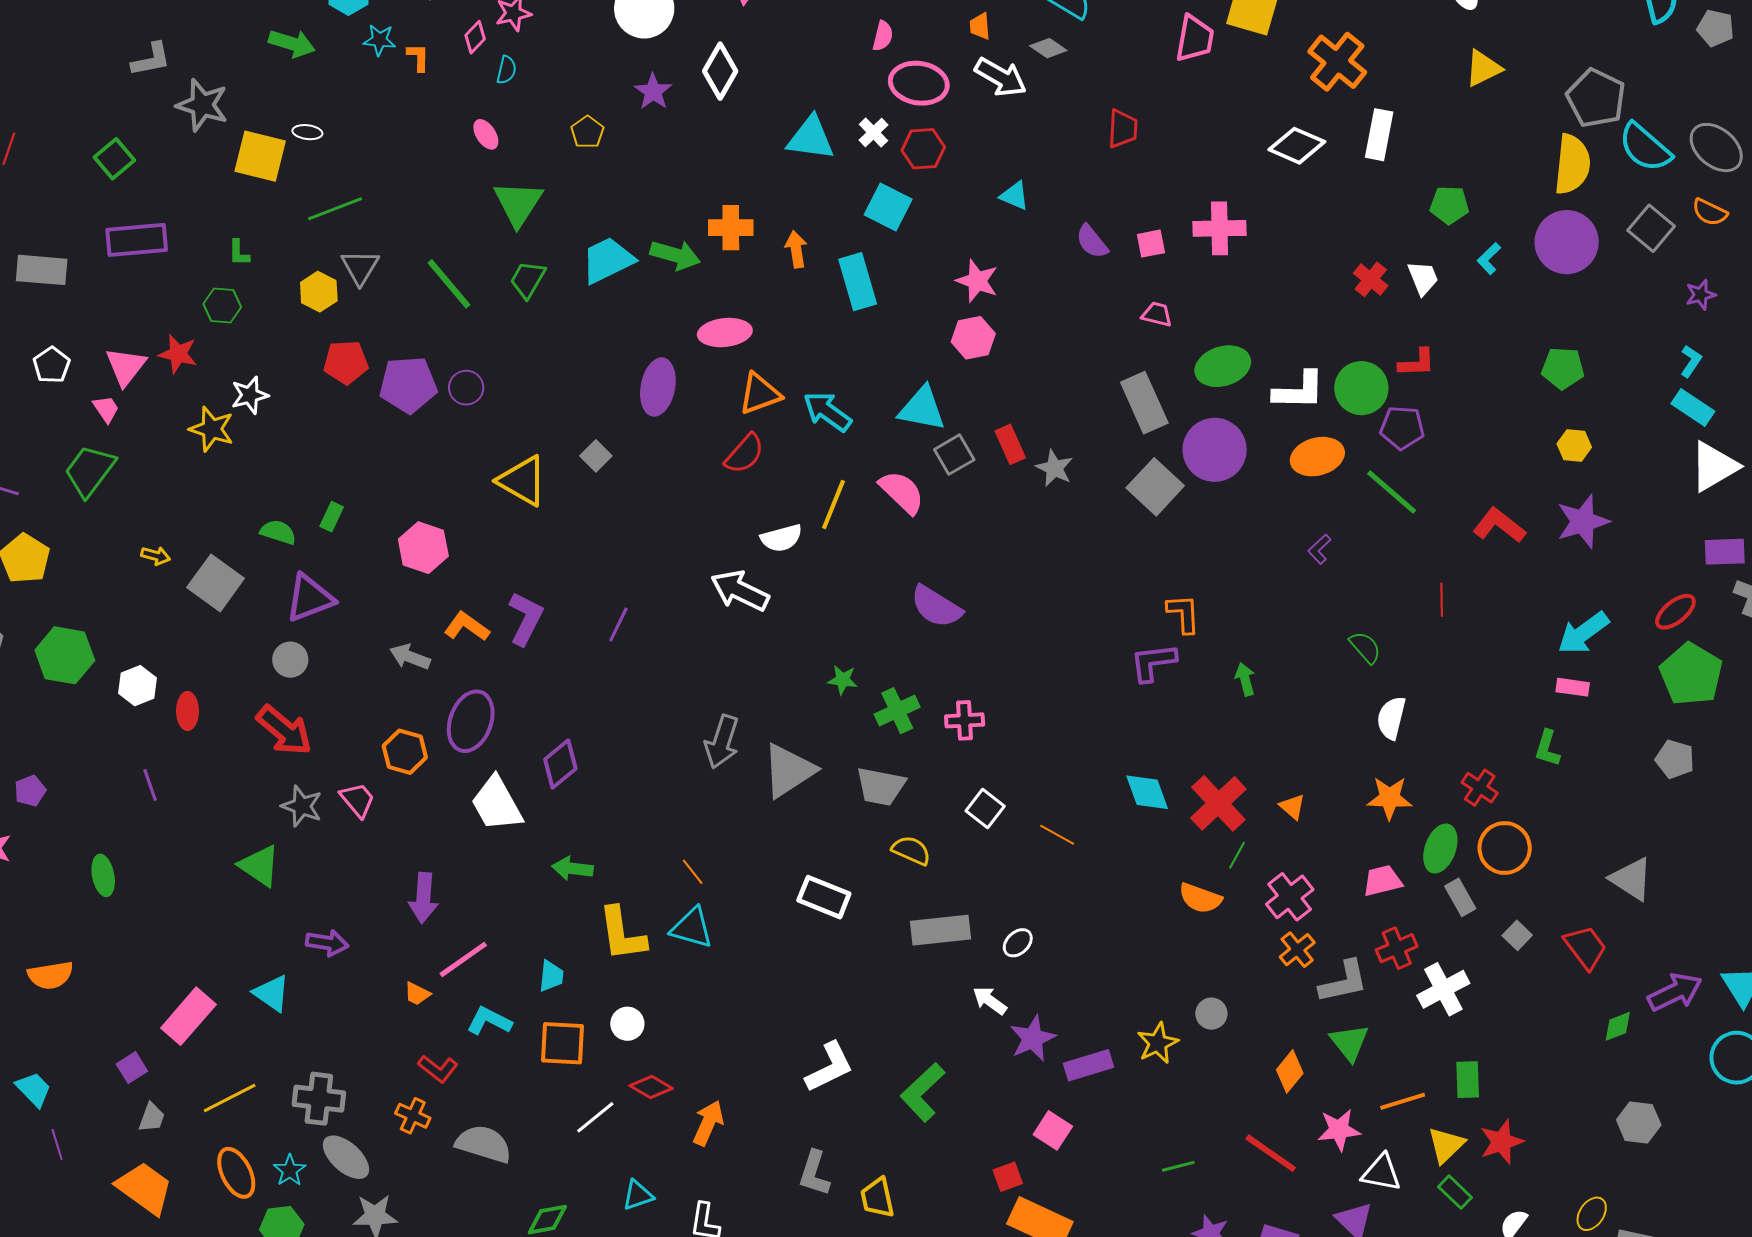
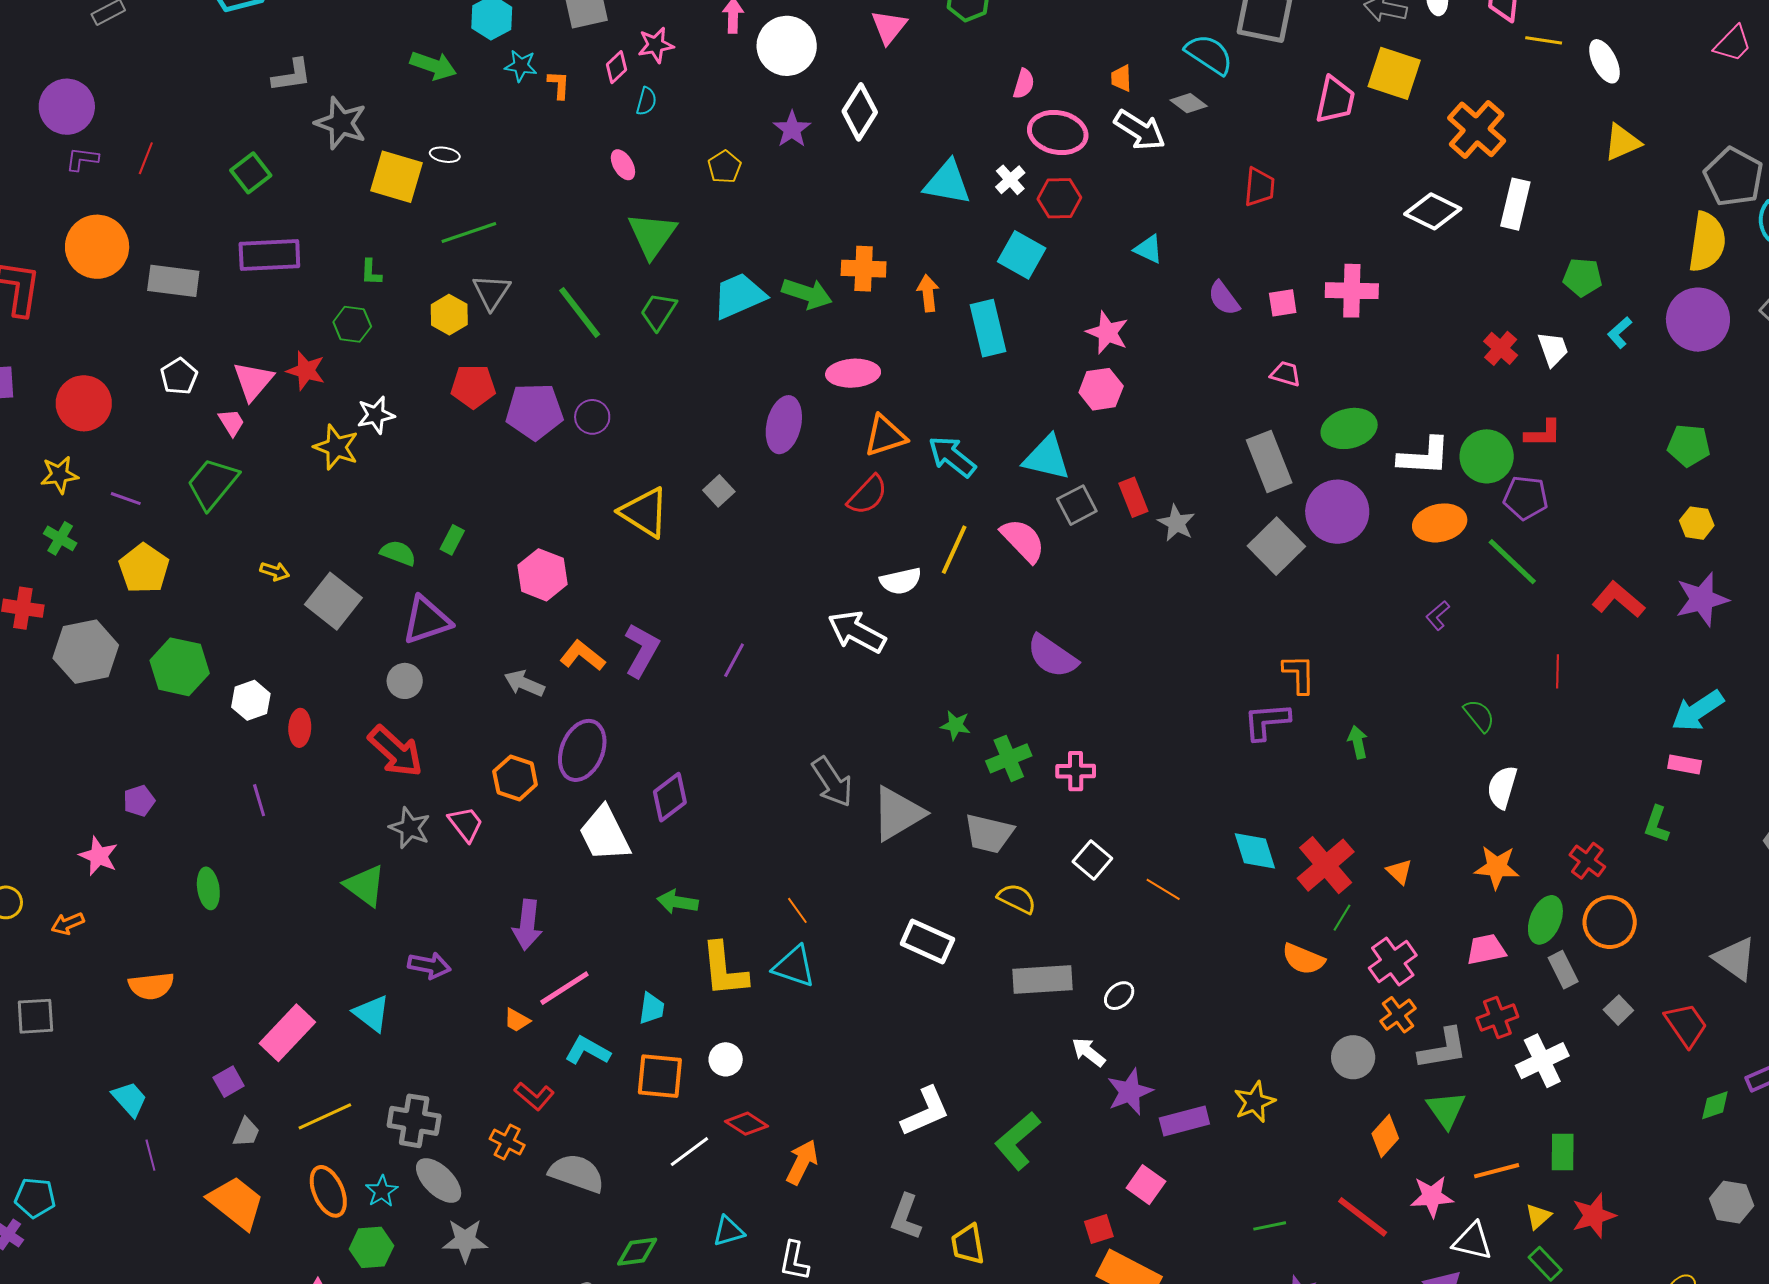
gray arrow: (722, 742) -> (832, 782), turned -54
gray circle: (1211, 1014) -> (1353, 1057), moved, size x1.4
yellow triangle: (1446, 1145) -> (1538, 1216), size x0.7

